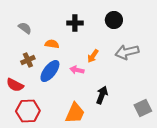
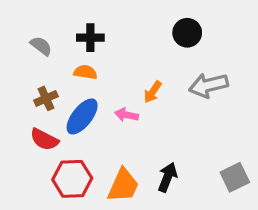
black cross: (75, 23) -> (90, 38), moved
red semicircle: (15, 85) -> (44, 139), moved
black arrow: (102, 95) -> (167, 177), moved
red hexagon: (28, 111) -> (72, 179), moved

